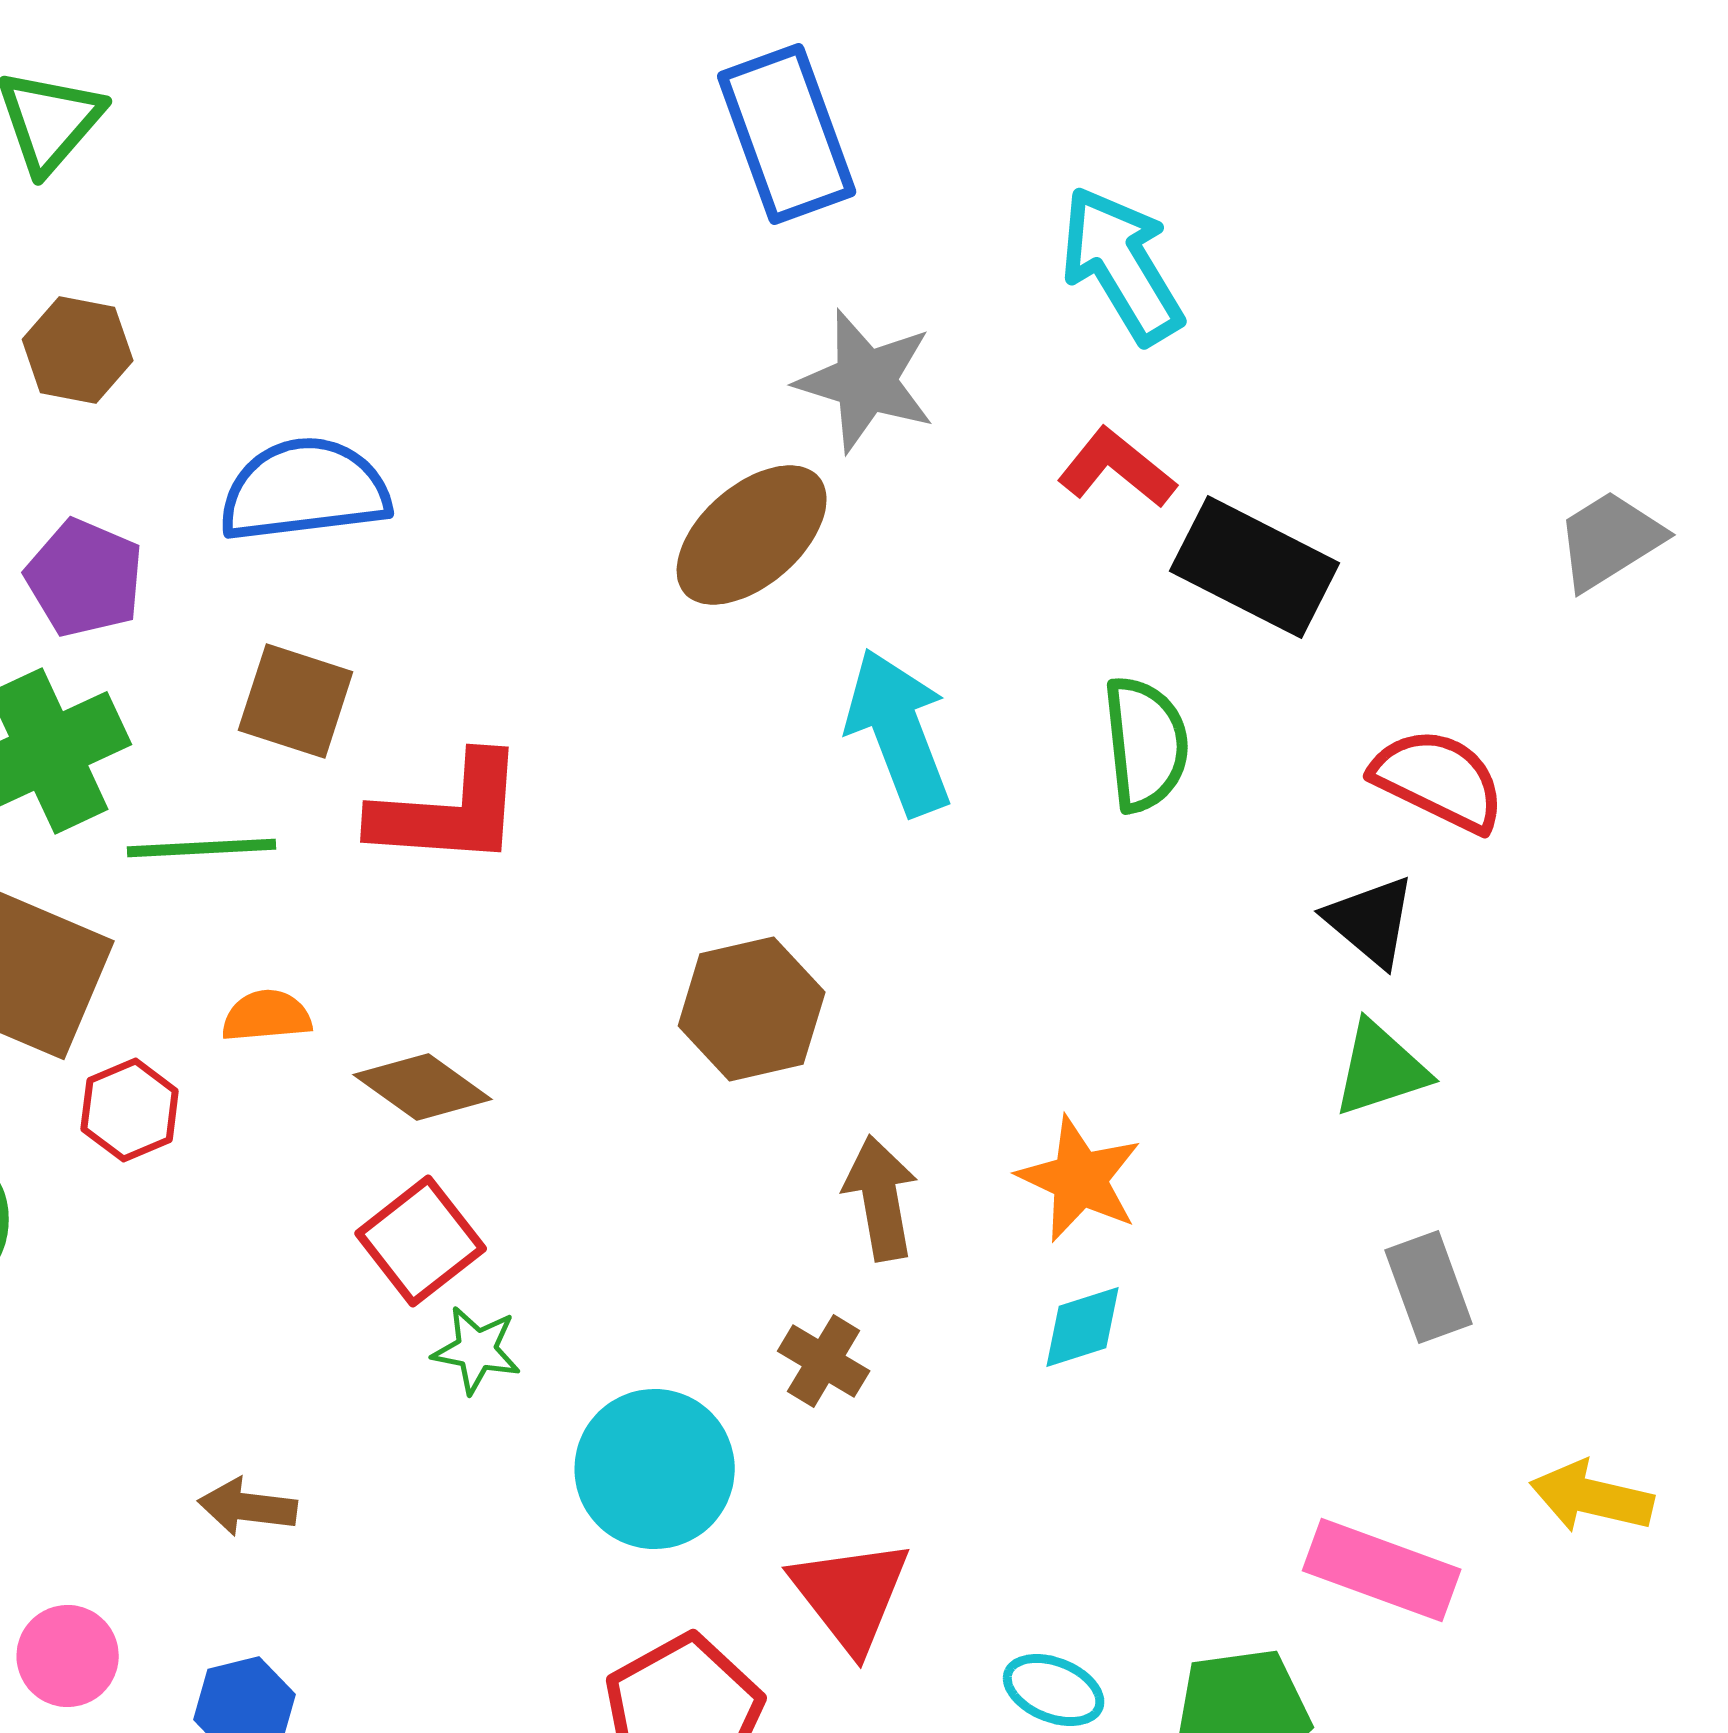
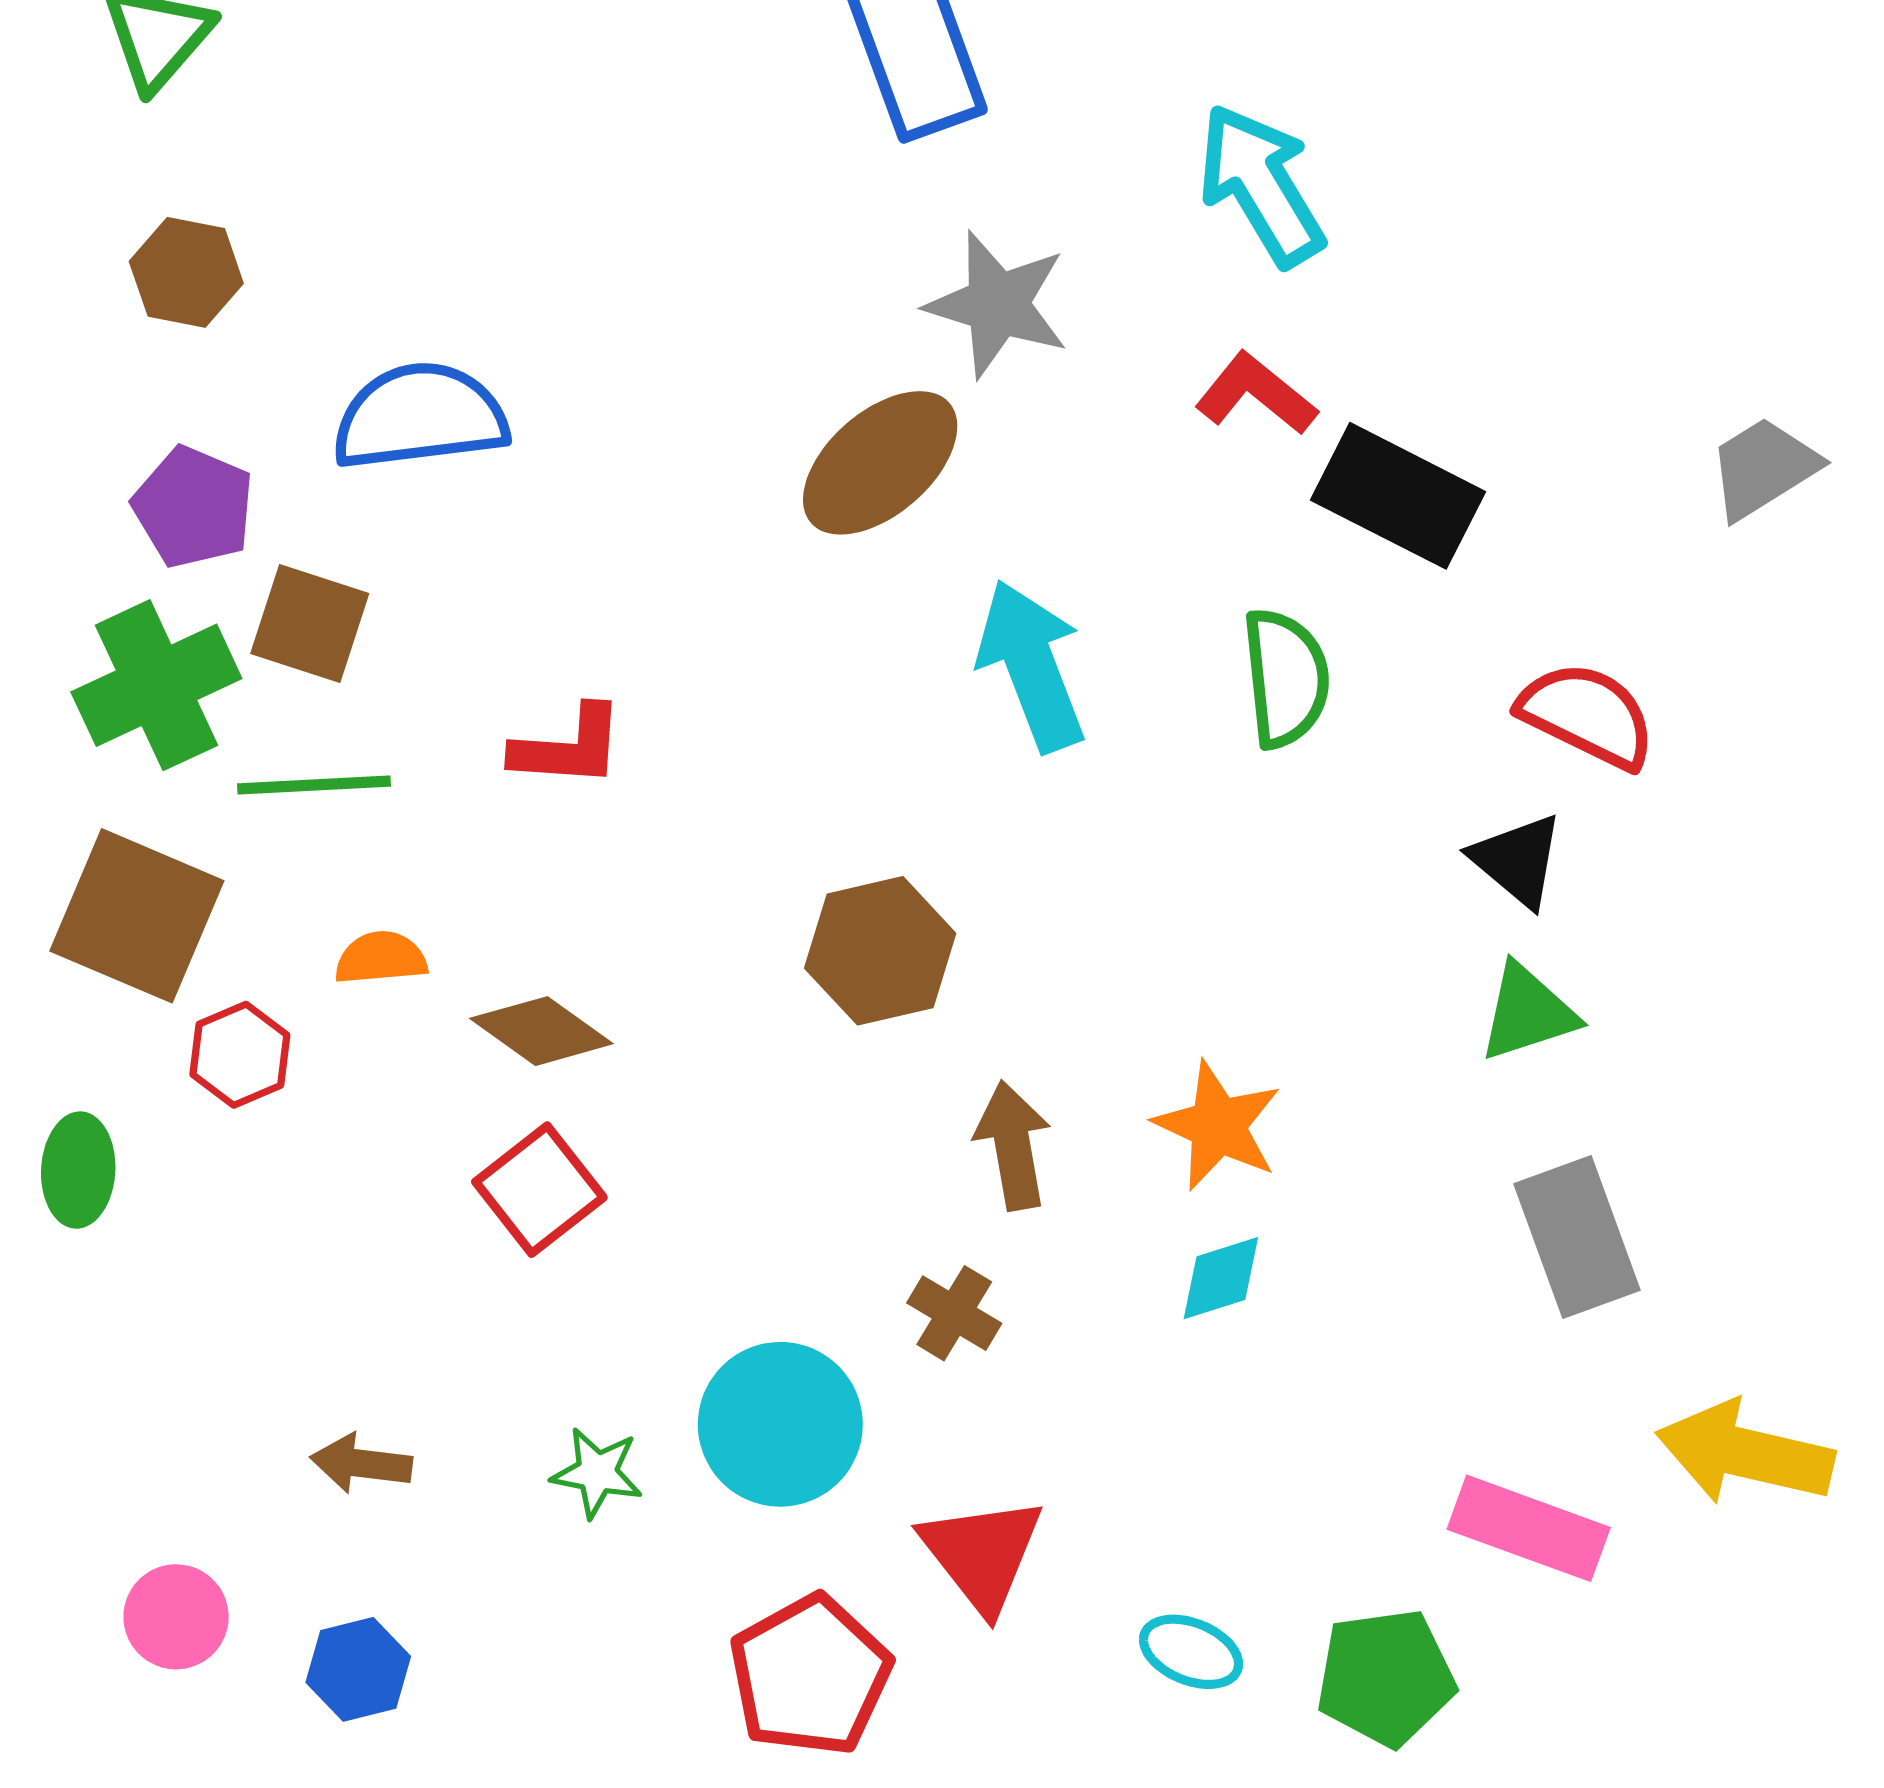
brown square: (296, 701) -> (310, 623), moved
red L-shape: (449, 811) -> (568, 747), size x0.7
gray rectangle: (1429, 1287) -> (1577, 1237), size x1.4
green star: (477, 1350) -> (597, 1473), moved
yellow arrow: (1592, 1497) -> (1745, 1453), size x1.4

